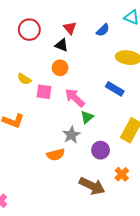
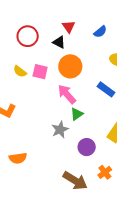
red circle: (29, 30) -> (28, 36), moved
orange circle: (60, 68) -> (70, 66), moved, size x1.5
pink square: (44, 92) -> (40, 72), moved
orange semicircle: (56, 155) -> (18, 158), moved

